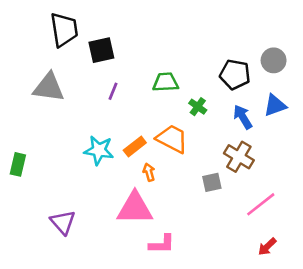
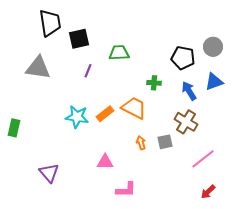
green trapezoid: (166, 82) -> (119, 53), moved
green cross: (198, 107) -> (154, 83), turned -32
orange arrow: (149, 172) -> (141, 143), moved
pink triangle: (135, 208) -> (105, 162), size x0.6

